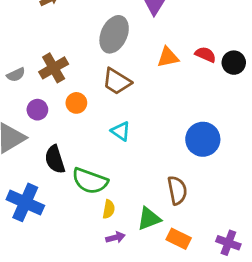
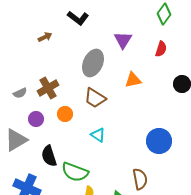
red semicircle: (206, 55) -> (161, 49), moved, turned 84

